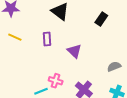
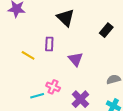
yellow line: (15, 37) -> (28, 55), moved

